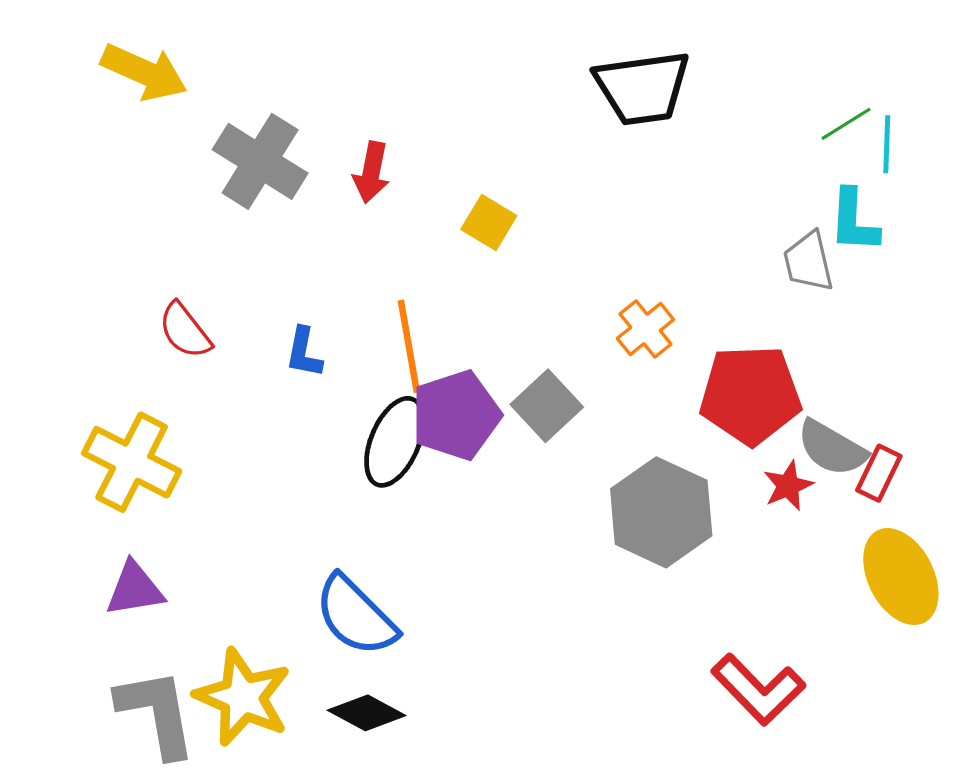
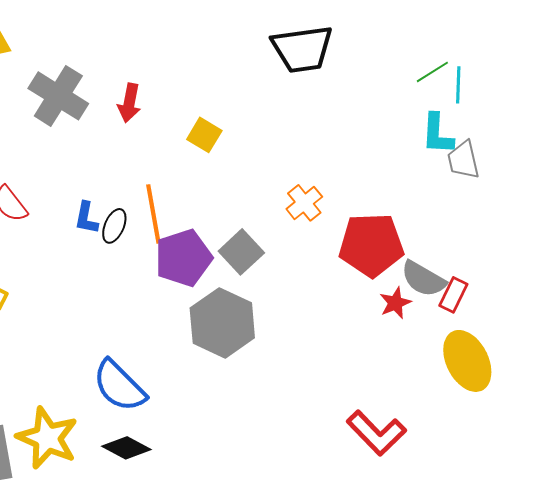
gray trapezoid: (808, 262) -> (463, 160), moved
black ellipse: (395, 442) -> (114, 226), moved, size x0.6
gray hexagon: (661, 512) -> (222, 323), moved

